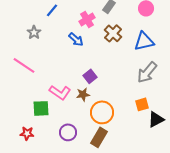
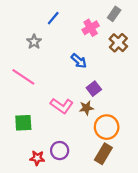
blue arrow: (76, 39) -> (79, 61), moved
green square: (41, 108) -> (23, 123), moved
purple circle: (68, 132) -> (60, 151), moved
red star: (27, 133) -> (37, 158), moved

